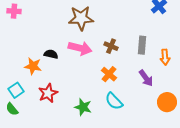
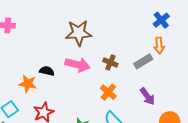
gray rectangle: (142, 45) -> (143, 61), turned 54
orange arrow: (165, 57) -> (159, 46), moved

